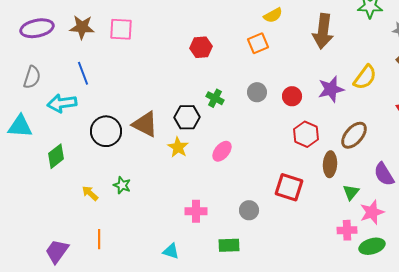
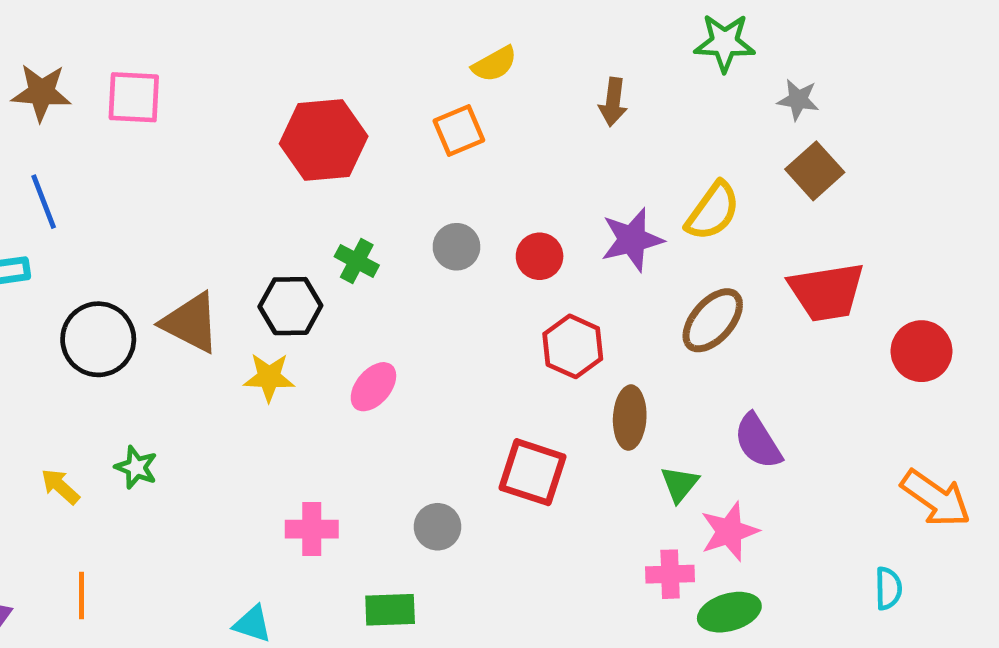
brown arrow: (323, 31) -> (613, 102), size x0.6
red hexagon: (201, 47) -> (324, 140), size x1.6
brown ellipse: (354, 135) -> (713, 320), moved
yellow star: (178, 147) -> (269, 377), turned -30

